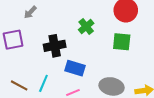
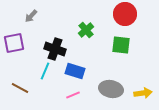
black cross: (55, 46) -> (55, 49), turned 30
cyan line: (43, 83) -> (45, 71), moved

